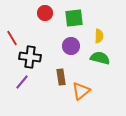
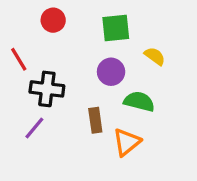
red circle: (45, 13) -> (53, 20), moved
yellow semicircle: (99, 36) -> (155, 56), turned -56
green semicircle: (100, 58) -> (139, 101), moved

